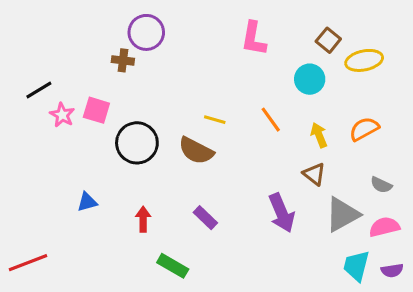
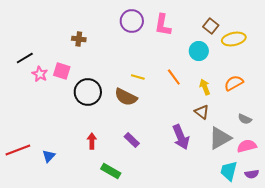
purple circle: (146, 32) -> (132, 21), moved
blue triangle: (87, 202) -> (49, 156), moved, turned -32
red line: (28, 263) -> (18, 150), moved

